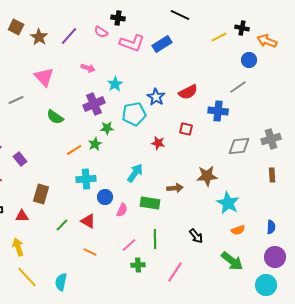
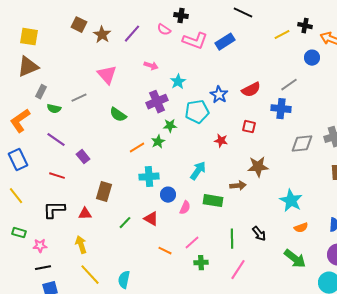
gray line: (238, 87) -> (289, 85), moved
brown star: (207, 176) -> (258, 167), moved
green line: (155, 239) -> (232, 239), moved
orange line: (90, 252) -> (165, 251), moved

